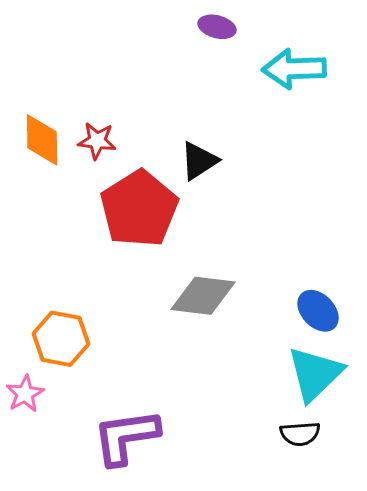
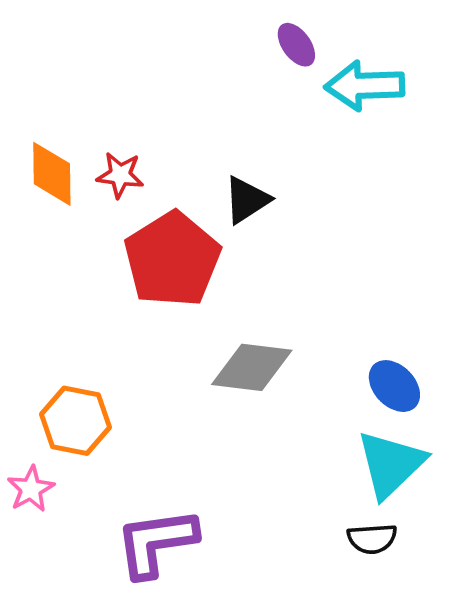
purple ellipse: (217, 27) -> (296, 45), moved, turned 39

